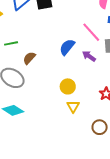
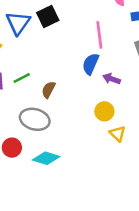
pink line: (91, 32) -> (99, 35), moved, turned 50
purple arrow: (89, 56) -> (112, 79), moved

